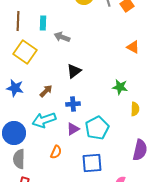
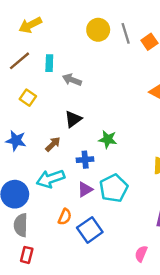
brown line: (18, 21) -> (20, 61), turned 48
yellow square: (25, 52) -> (28, 98), size x0.6
black triangle: (74, 71) -> (73, 119), moved
green star: (120, 87) -> (108, 139), moved
blue square: (92, 163) -> (90, 230), moved, turned -30

